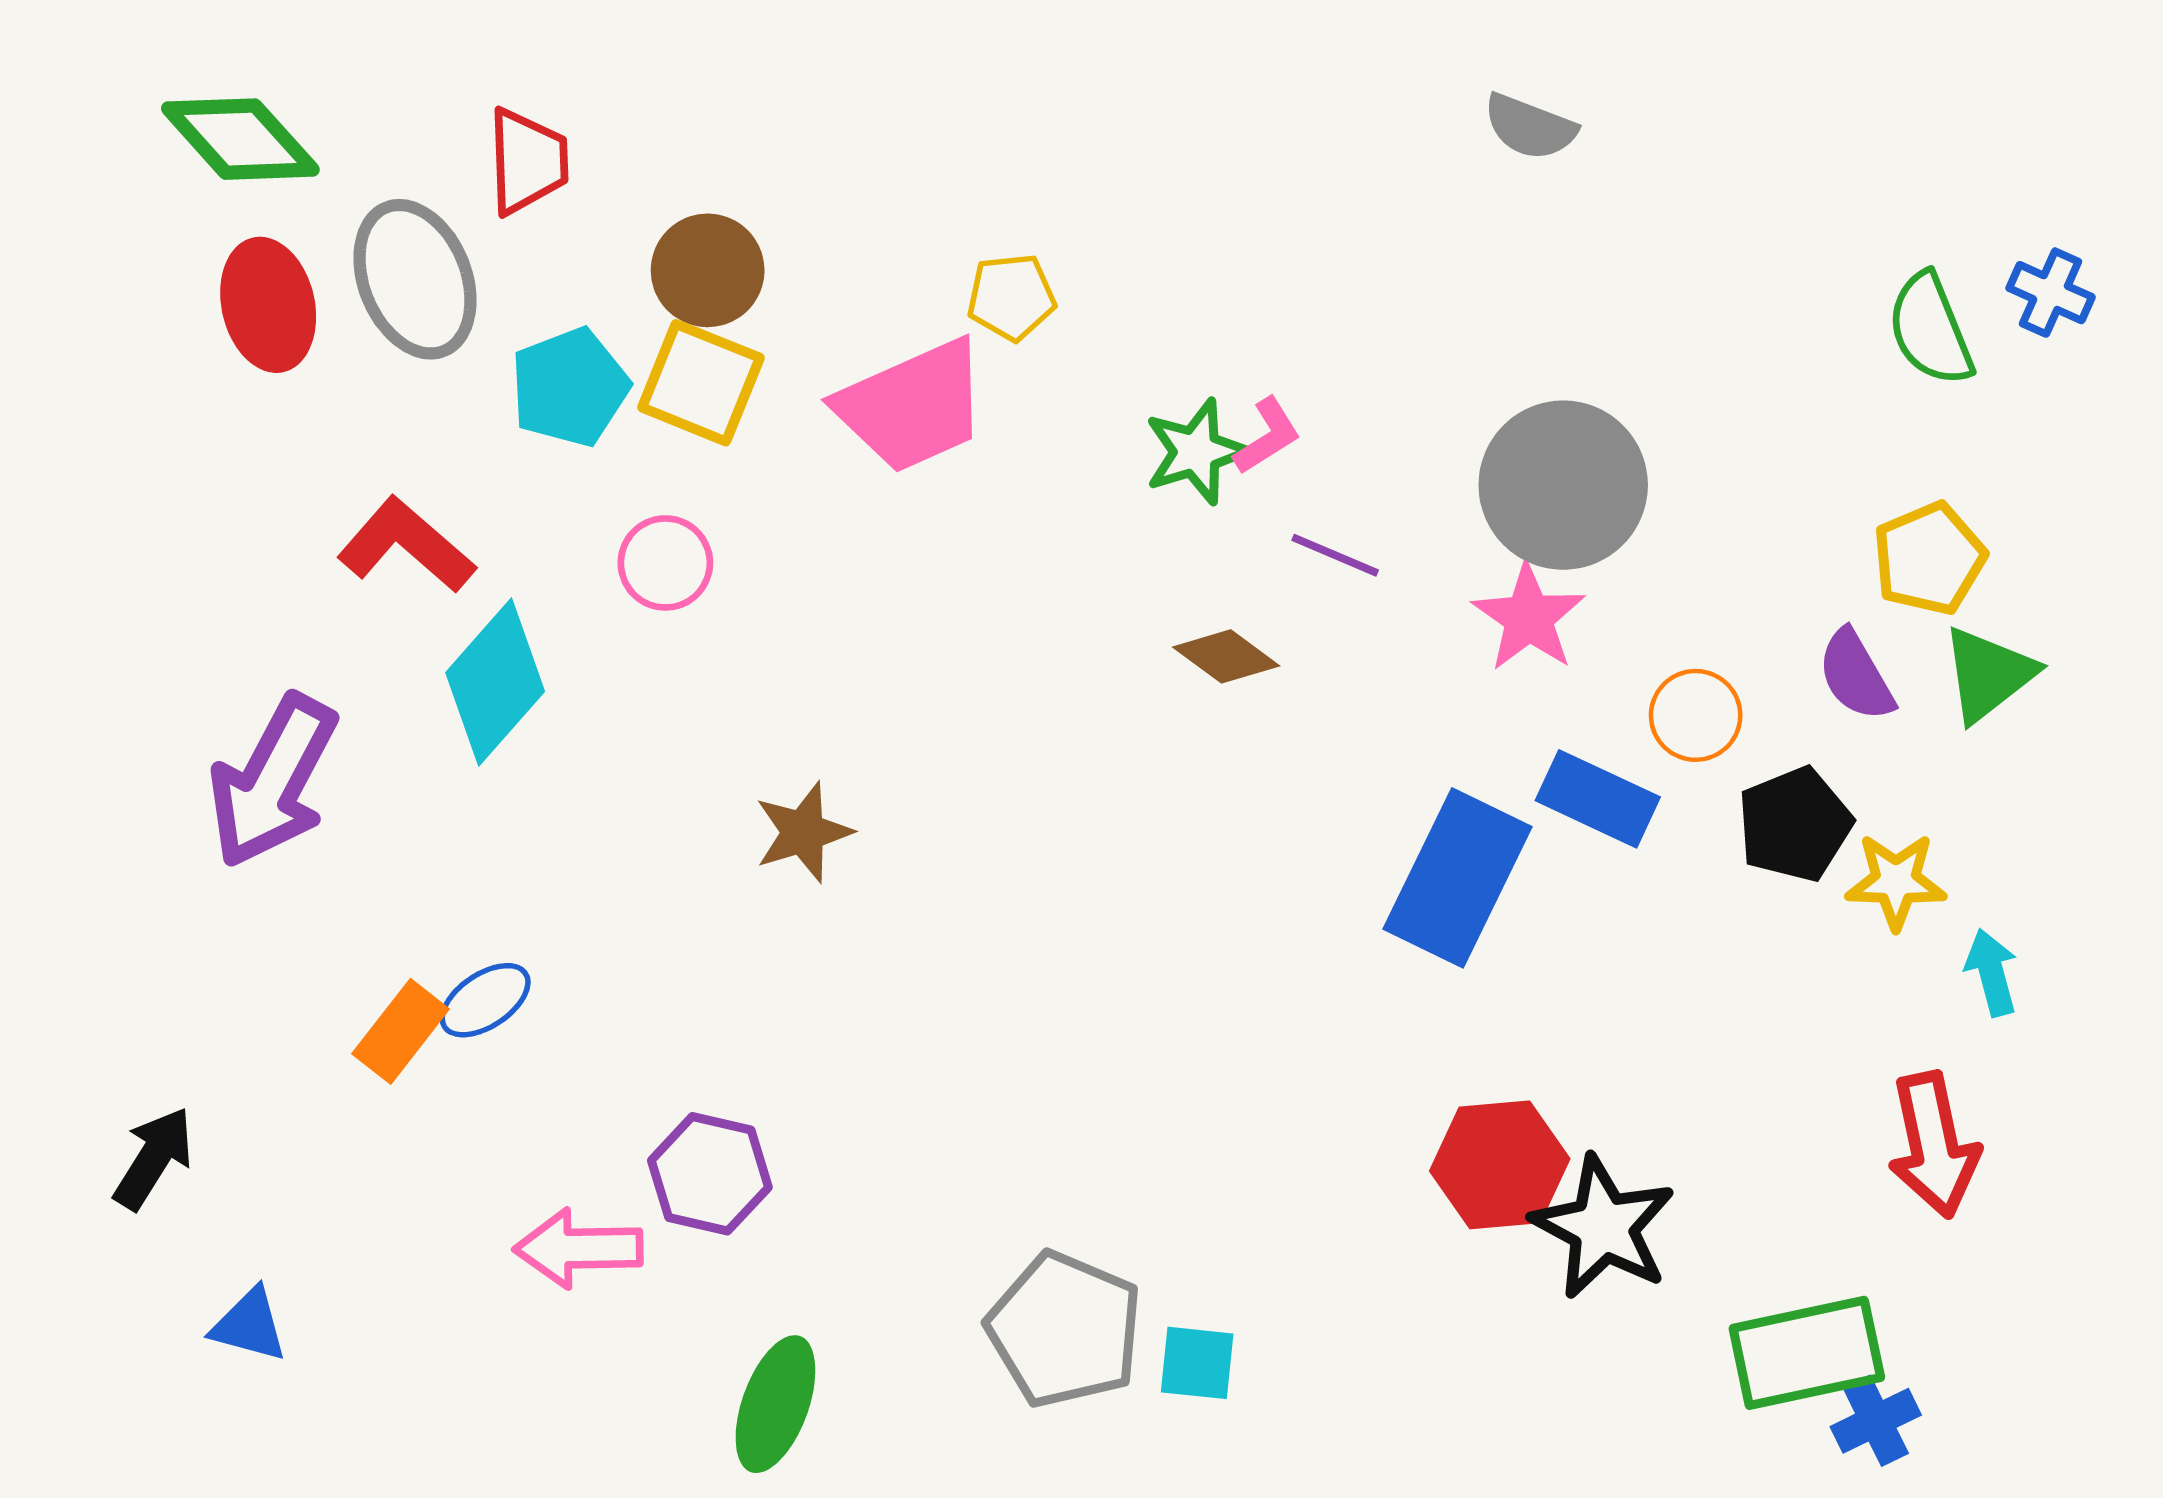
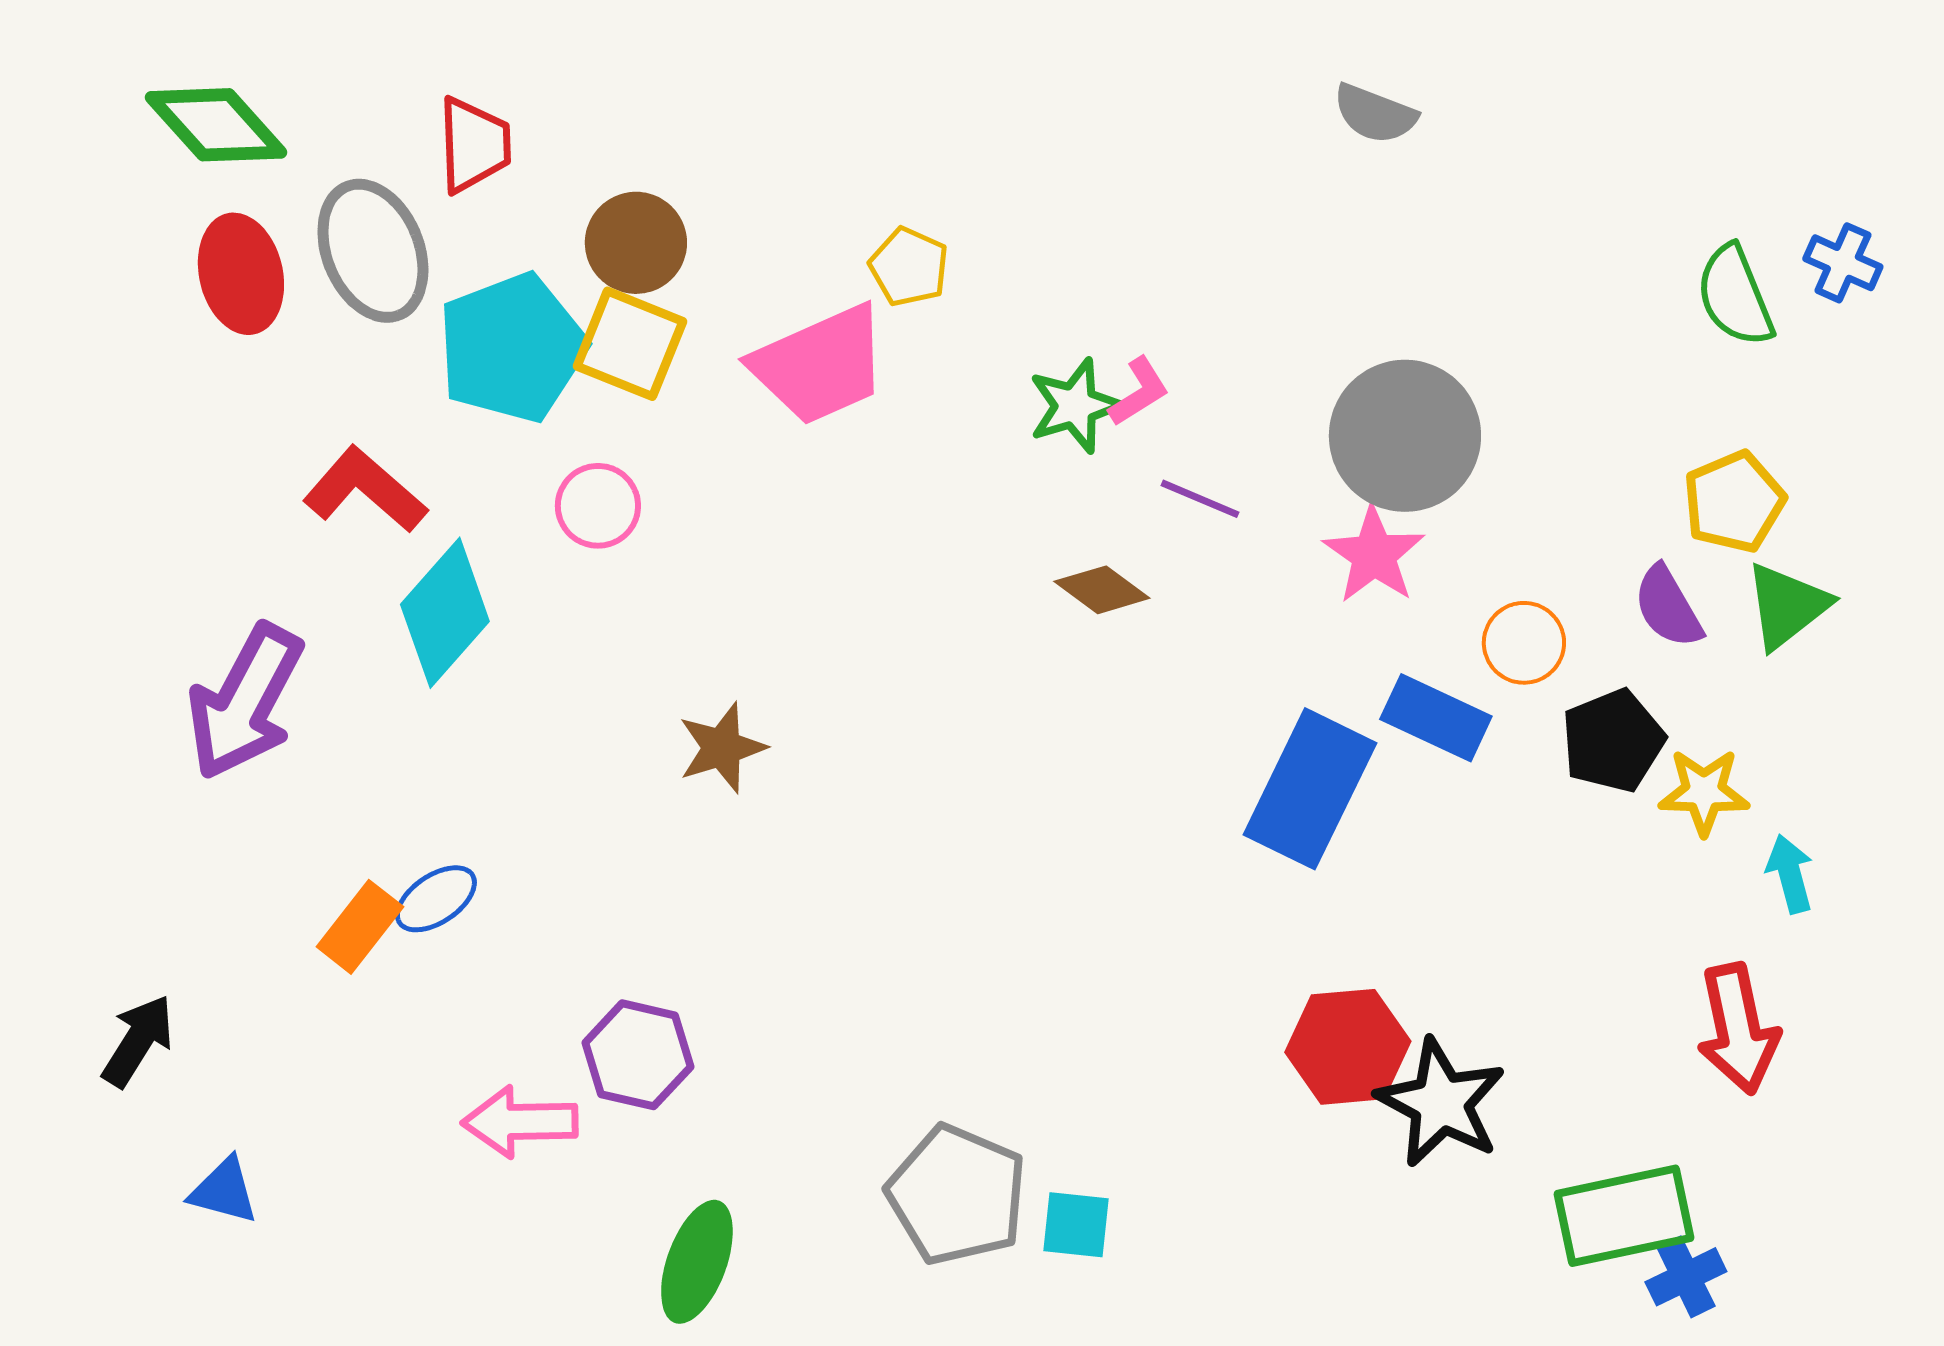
yellow pentagon: (1011, 297) -> (909, 267), turned 30
cyan pentagon: (570, 387) -> (512, 348), size x1.4

